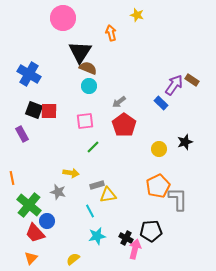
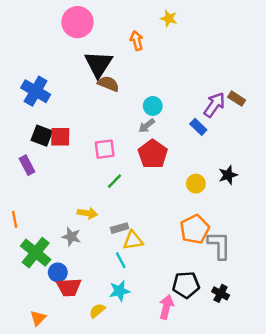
cyan circle: (89, 86) -> (153, 106), moved
cyan line: (90, 211) -> (121, 260), moved
red trapezoid: (35, 233) -> (69, 287), moved, turned -50
black cross: (126, 238) -> (221, 293), moved
yellow semicircle: (73, 259) -> (97, 311), moved

